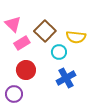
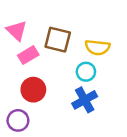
brown square: (45, 31) -> (58, 40), turned -30
cyan circle: (59, 52) -> (86, 72), moved

